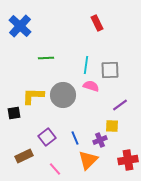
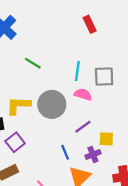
green line: (46, 58) -> (33, 63), turned 35
purple line: (120, 105) -> (83, 127), moved
purple square: (47, 137) -> (15, 142), moved

